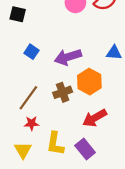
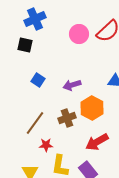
purple arrow: (68, 57) -> (72, 85), size x0.7
red star: (32, 123) -> (46, 145), moved

